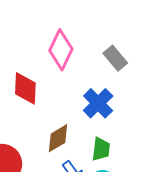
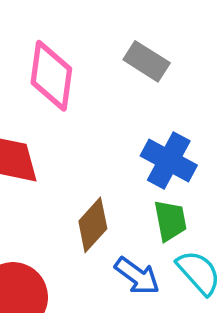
blue cross: (98, 103) -> (169, 160), moved

